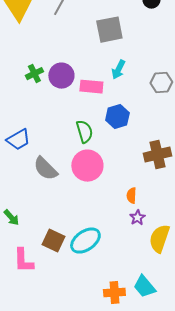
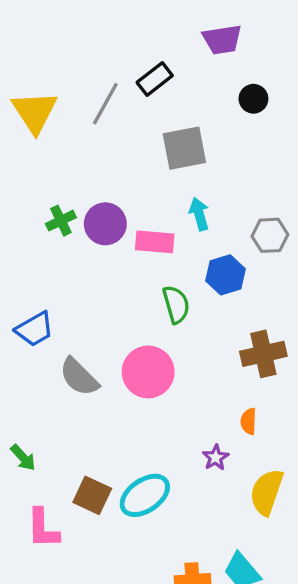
cyan arrow: (118, 70) -> (199, 214), turned 138
blue hexagon: (117, 117) -> (225, 275), moved
green semicircle: (84, 132) -> (176, 304), moved
orange semicircle: (131, 196) -> (249, 421), moved
purple star: (137, 218) -> (216, 458), moved

